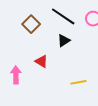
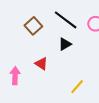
yellow line: (78, 82) -> (77, 87), turned -42

